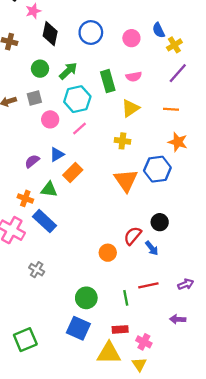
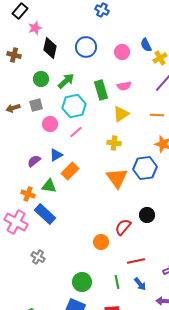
blue arrow: (152, 248) -> (140, 284), moved
red line: (148, 285) -> (136, 261), moved

